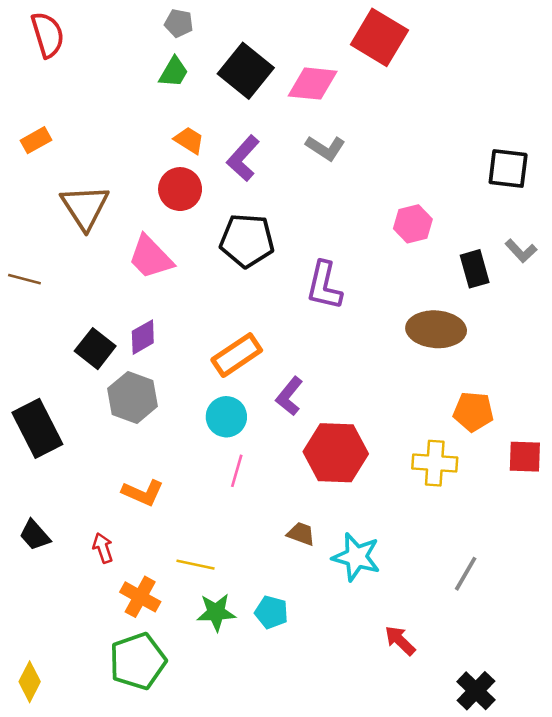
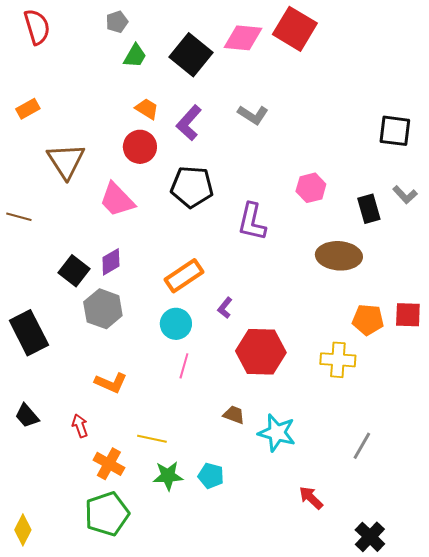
gray pentagon: (179, 23) -> (117, 22), moved, turned -30
pink diamond: (313, 84) -> (243, 38), moved
pink hexagon: (413, 224) -> (311, 188), moved
purple L-shape: (289, 396) -> (225, 308), size x0.7
red square: (525, 457) -> (408, 315), moved

